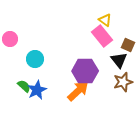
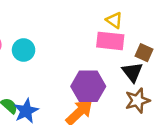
pink rectangle: (102, 36) -> (110, 41), turned -45
cyan circle: (35, 59) -> (24, 50), moved

